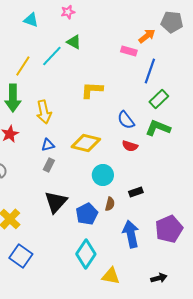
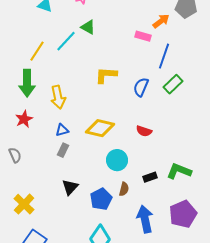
blue semicircle: (126, 120) -> (141, 87), moved, turned 60
green L-shape: (158, 128) -> (179, 171), moved
black triangle: (56, 202) -> (70, 187), size x0.7

